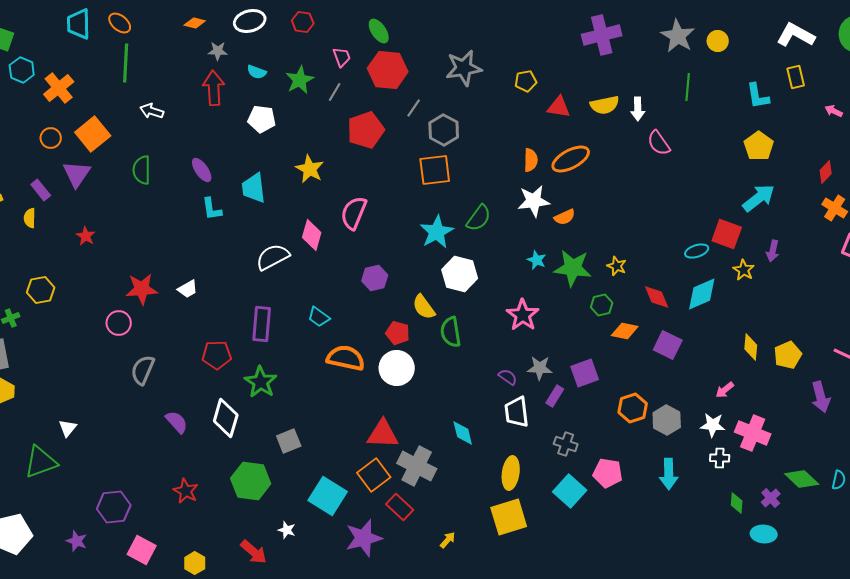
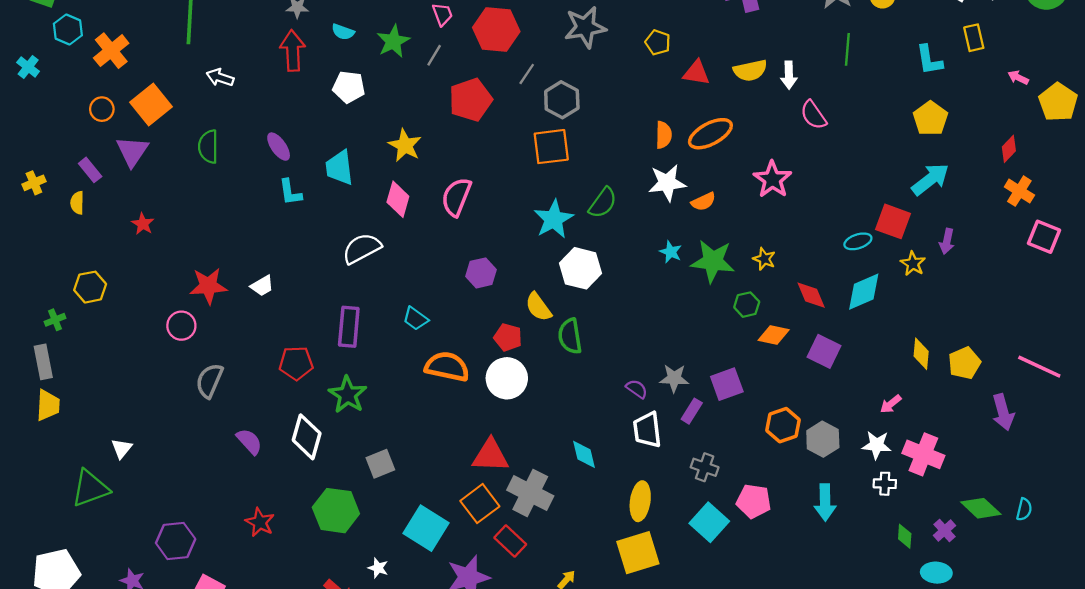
yellow pentagon: (526, 81) -> (658, 42), turned 30
pink diamond: (312, 235) -> (398, 199), moved
pink star: (523, 315) -> (772, 179), moved

